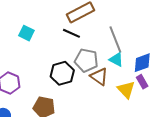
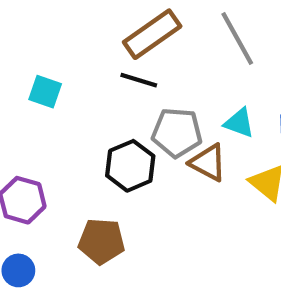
gray line: (115, 40) -> (237, 39), moved

